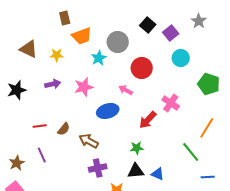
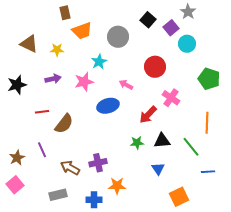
gray star: (199, 21) -> (188, 12), moved
cyan star: (99, 58) -> (99, 62), moved
cyan circle: (181, 58) -> (187, 44), moved
red circle: (142, 68) -> (155, 67), moved
red line: (40, 126) -> (42, 112), moved
orange line: (207, 128) -> (207, 123), turned -30
brown semicircle: (64, 129) -> (64, 124), size x1.5
brown arrow: (89, 141) -> (70, 168), moved
black triangle: (136, 171) -> (162, 141), moved
blue triangle: (158, 174) -> (158, 169), turned 32

